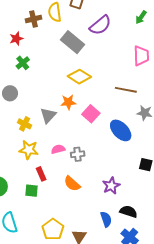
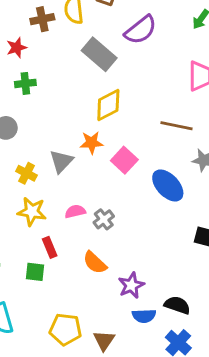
green cross: (23, 63) -> (25, 83), turned 32
yellow diamond: (79, 77) -> (108, 105), turned -60
gray cross: (78, 154) -> (104, 219), turned -32
purple star: (111, 186) -> (131, 285), moved
blue semicircle: (106, 219) -> (144, 316), turned 105
yellow pentagon: (53, 229) -> (66, 329), turned -30

